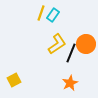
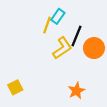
yellow line: (41, 13) -> (47, 25), moved
black line: (71, 53) -> (76, 36), moved

